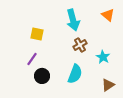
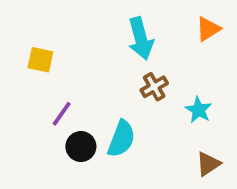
orange triangle: (108, 15) -> (208, 29), turned 48
yellow square: (37, 34) -> (40, 60), moved
cyan semicircle: (75, 74) -> (121, 139), moved

